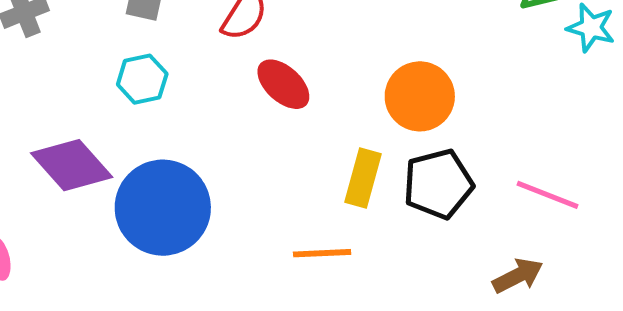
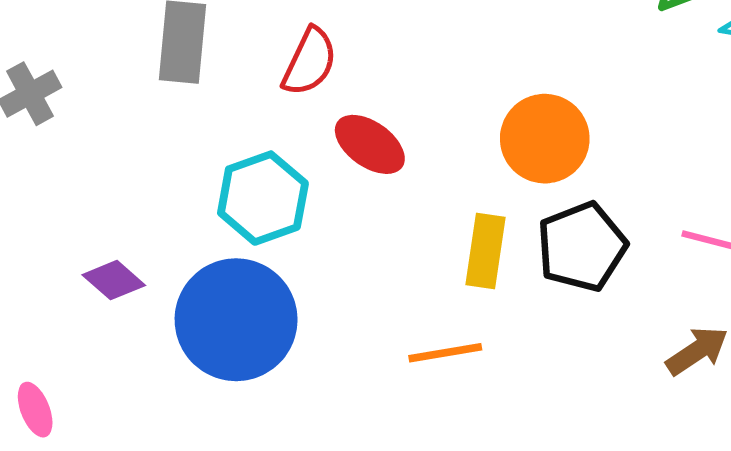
cyan hexagon: (142, 79) -> (263, 198), moved, size x1.4
purple diamond: (72, 165) -> (114, 280), size x0.6

